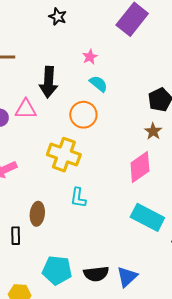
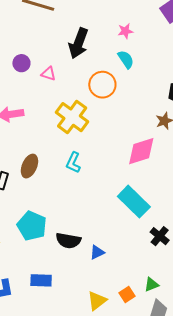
pink triangle: (26, 109) -> (48, 74), moved, size x0.7
blue triangle: (127, 277) -> (97, 252), size x0.7

